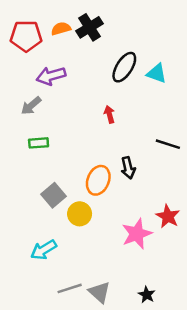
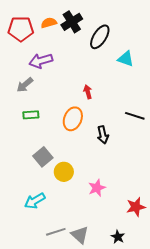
black ellipse: (124, 67) -> (100, 37), moved
orange ellipse: (98, 180) -> (73, 119), moved
red star: (168, 216) -> (136, 207), moved, turned 30
pink star: (137, 234) -> (97, 188), moved, size x0.7

